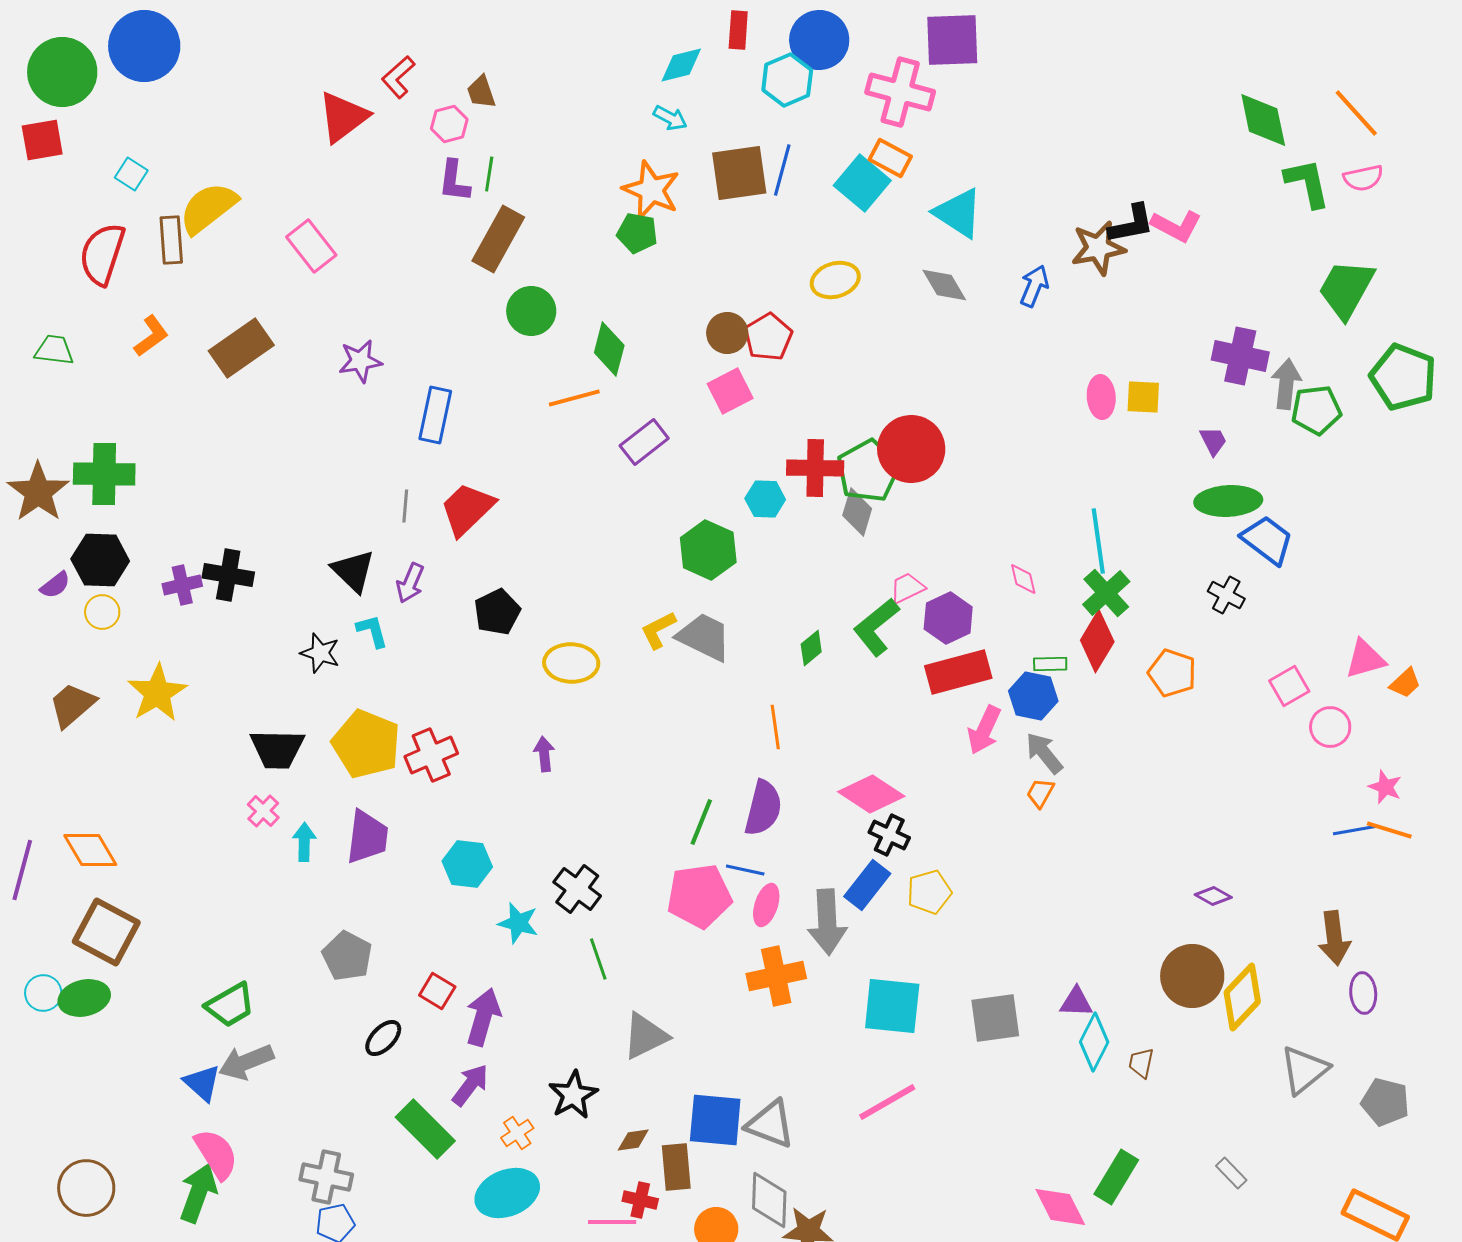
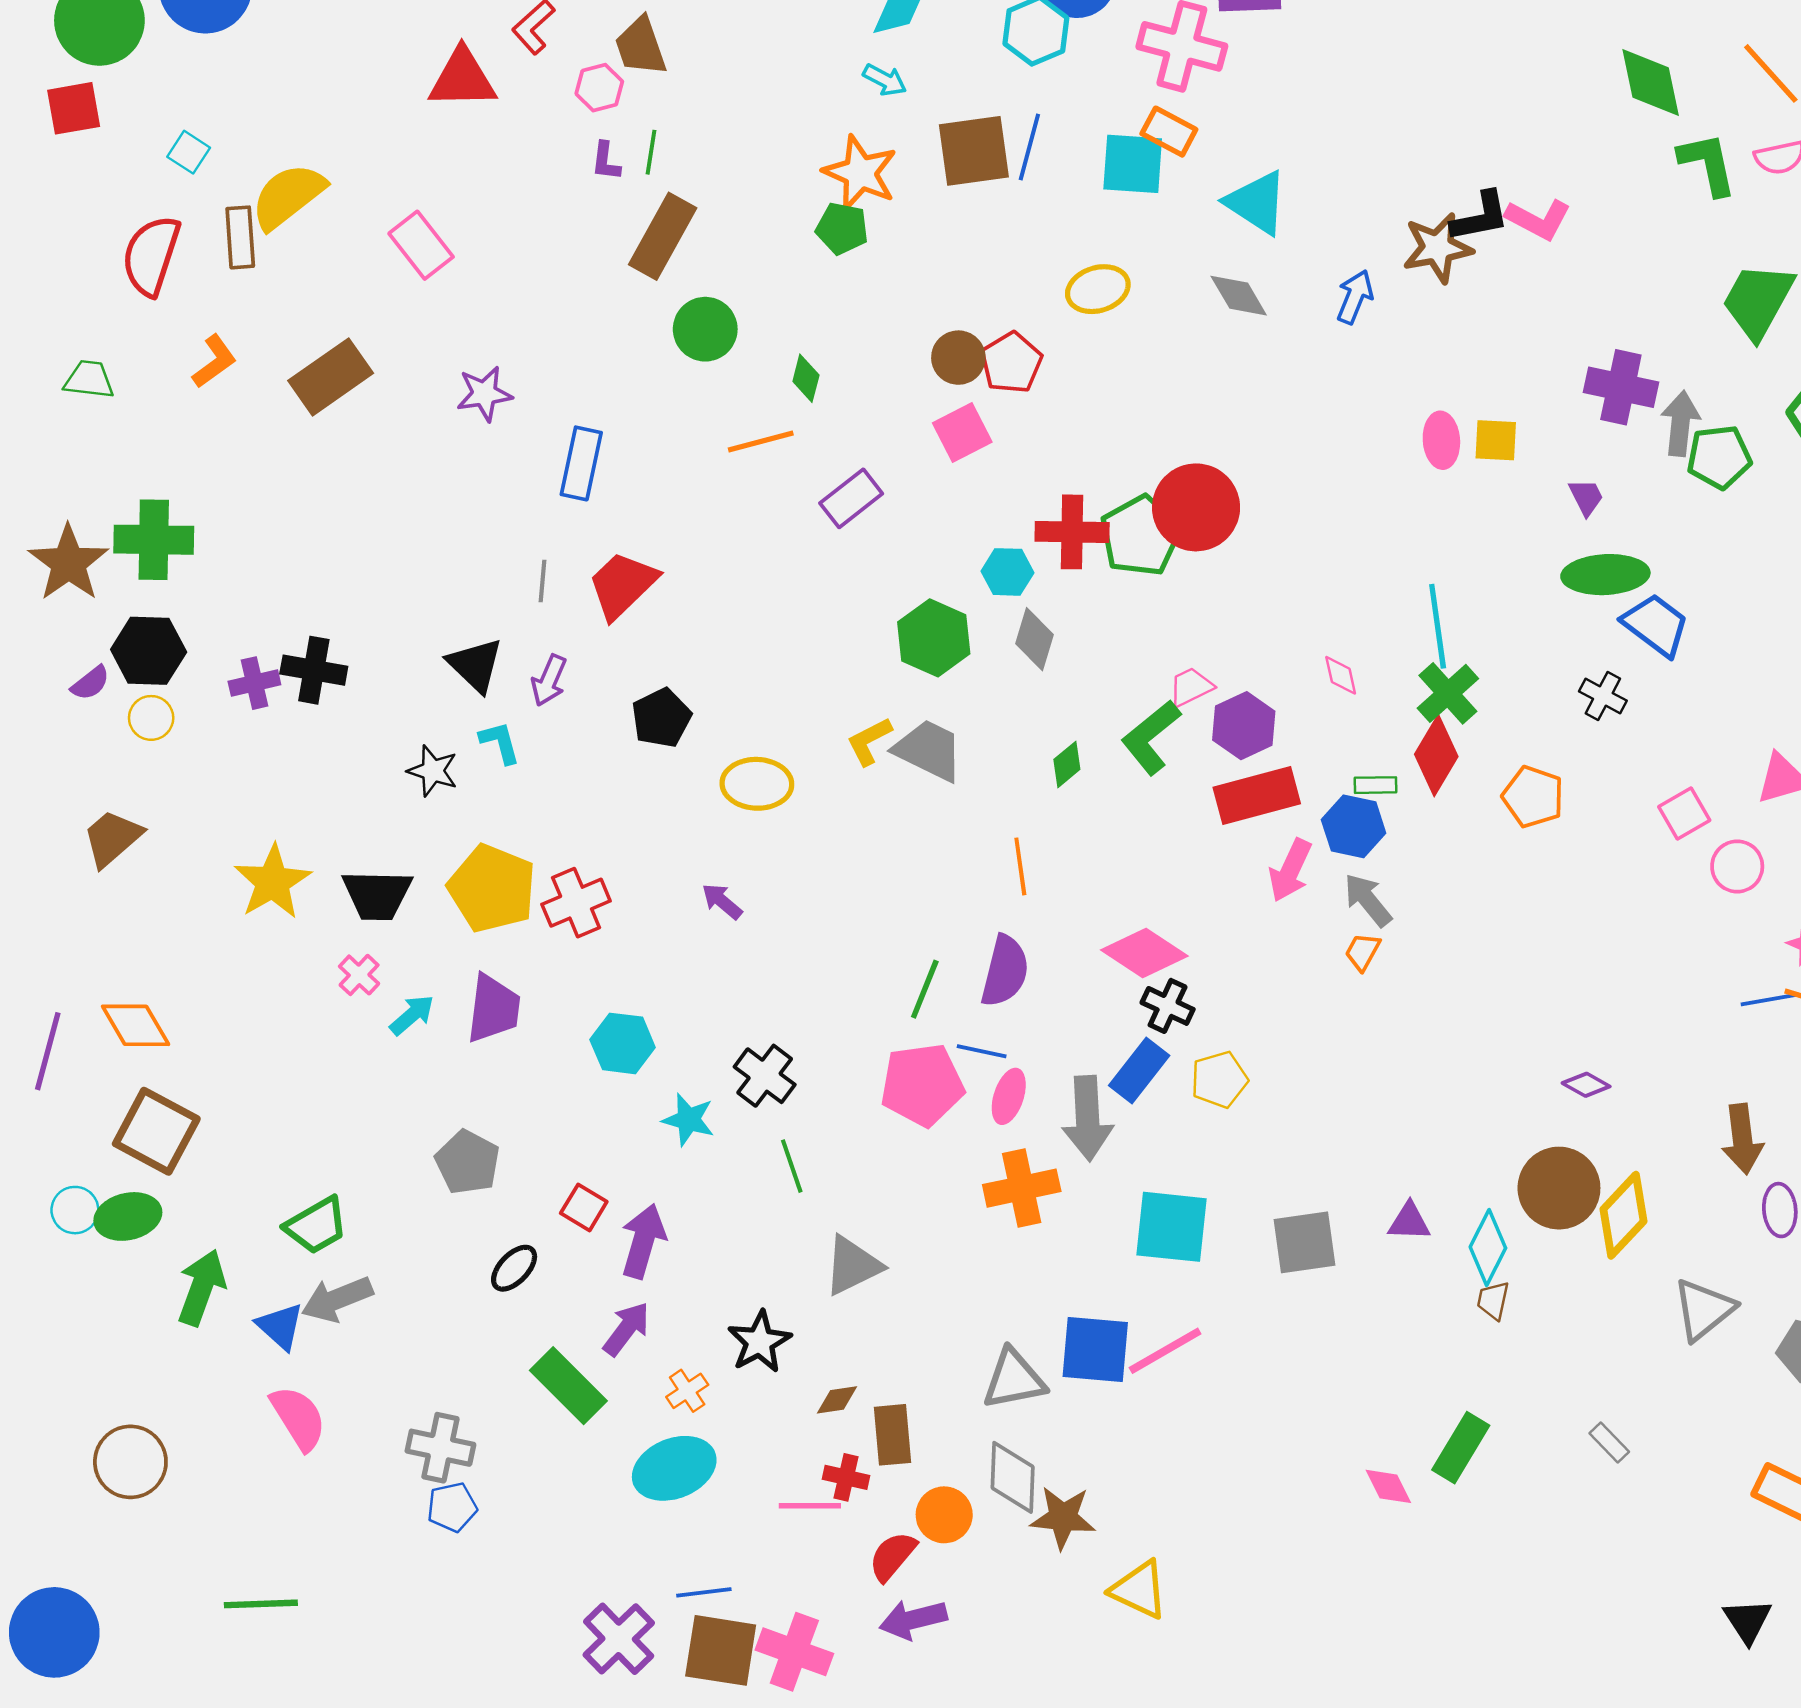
brown trapezoid: (481, 92) -> (641, 46), size x1.4
red triangle: (343, 117) -> (462, 79), turned 36
purple L-shape: (454, 181) -> (606, 161), size x0.7
cyan square: (862, 183) -> (1133, 164), turned -36
green diamond: (609, 349) -> (806, 378), size x0.7
gray diamond: (857, 512) -> (1035, 639), moved
yellow star: (157, 693) -> (273, 882), moved
purple arrow: (544, 754) -> (722, 901), turned -44
cyan arrow: (304, 842) -> (412, 1015), turned 48
cyan diamond: (1094, 1042) -> (1488, 1247), moved
blue square: (715, 1120) -> (1095, 1350), moved
gray triangle: (770, 1124) -> (1014, 1379), turned -32
green arrow: (198, 1193) -> (201, 1288), moved
pink diamond: (1060, 1207) -> (1388, 1486), size x0.7

